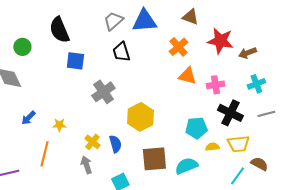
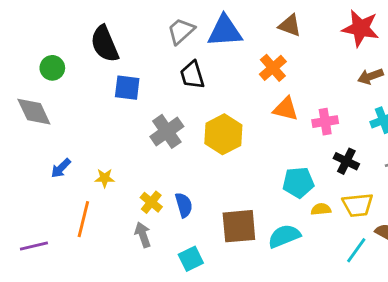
red star: (220, 41) -> (361, 28), moved
black cross: (230, 113) -> (346, 161), size x0.7
yellow hexagon: (140, 117) -> (223, 134), moved

